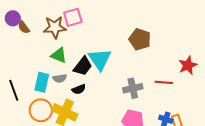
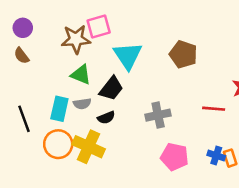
brown semicircle: (24, 27) -> (21, 56), moved
cyan triangle: (100, 59) -> (128, 56), moved
gray cross: (133, 88) -> (158, 115), moved

